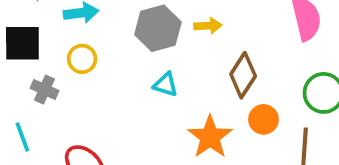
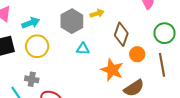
yellow circle: (82, 59) -> (37, 46), size x1.5
gray cross: (45, 89) -> (32, 79), moved

